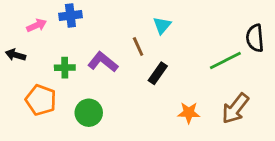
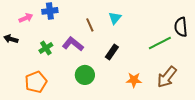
brown line: (138, 46) -> (90, 25), moved
green cross: (65, 68) -> (46, 48), turned -32
orange pentagon: (41, 100) -> (36, 82), moved, turned 30
green circle: (89, 113) -> (85, 75), moved

